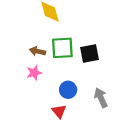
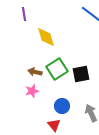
green square: (62, 48) -> (57, 69), turned -30

